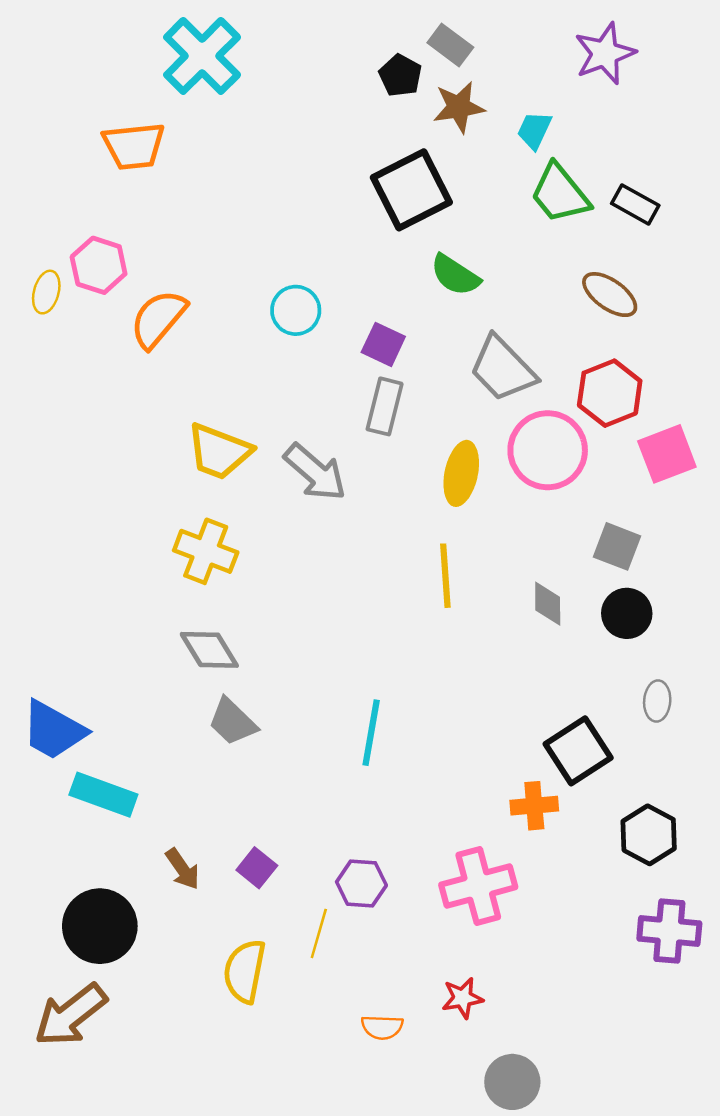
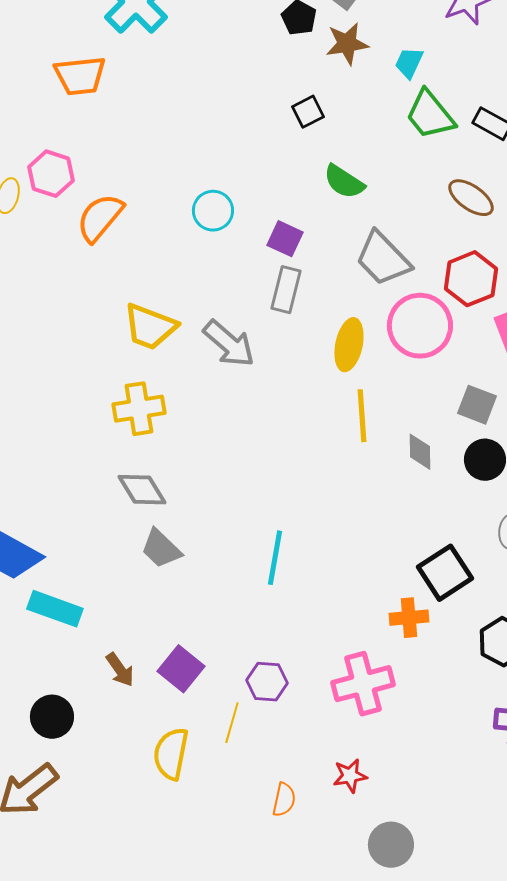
black square: (411, 190) -> (308, 112), size x0.5
yellow cross: (206, 551) -> (139, 409), turned -30
yellow line: (445, 576) -> (362, 416), moved
purple square: (257, 868) -> (181, 669), size x1.4
black circle: (100, 926) -> (52, 717), size x0.7
orange semicircle: (382, 1027) -> (284, 800), turned -80

